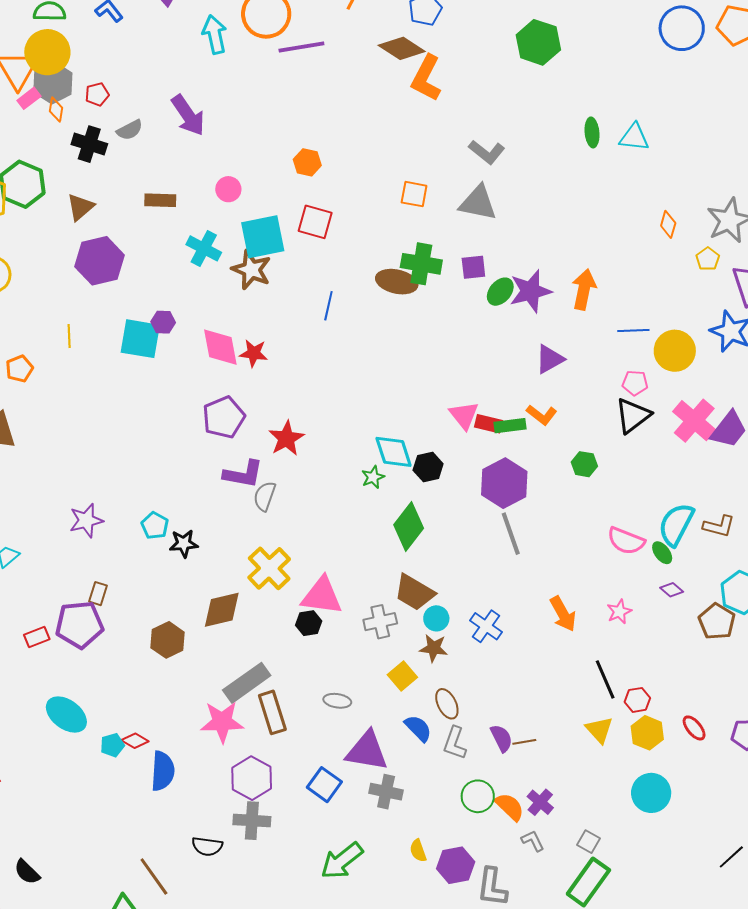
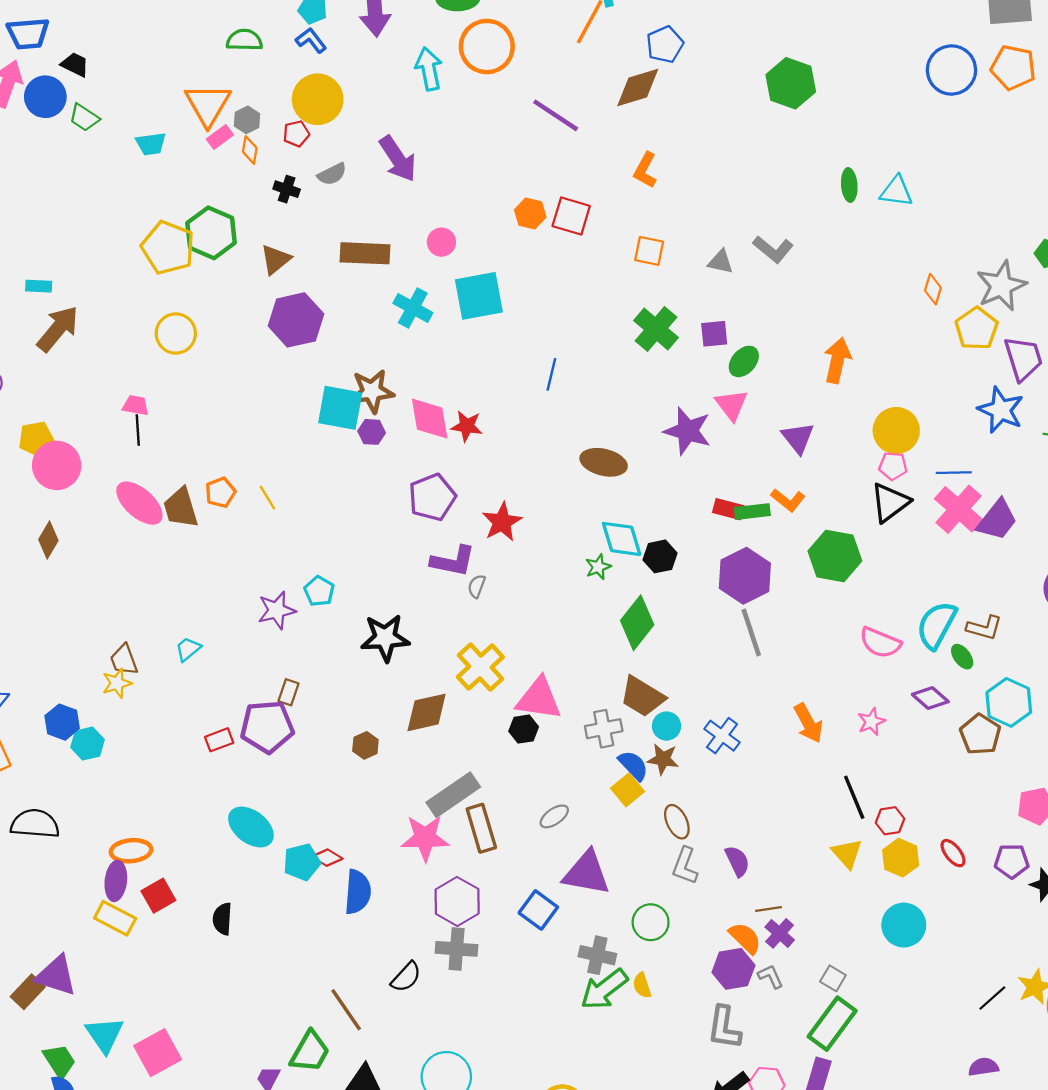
purple line: (301, 47) -> (556, 115), moved, turned 42
brown diamond: (402, 48) -> (638, 88), turned -51
yellow circle: (47, 52) -> (318, 99), moved
orange L-shape: (426, 78) -> (645, 170), moved, size x0.7
gray hexagon: (53, 83) -> (247, 120), size x0.6
black cross: (89, 144) -> (287, 189), size x0.7
gray L-shape: (487, 152) -> (773, 249), moved
brown rectangle: (160, 200) -> (365, 253), size x1.4
gray triangle: (478, 203) -> (721, 262), size x0.6
red square: (315, 222) -> (571, 216), moved
yellow pentagon: (708, 259) -> (976, 329), size x1.6
green cross: (421, 264) -> (656, 329), turned 30
brown star: (251, 270) -> (372, 391), moved, turned -30
brown ellipse: (397, 282) -> (604, 462), moved
purple star: (531, 291) -> (687, 431), moved, turned 30
purple hexagon: (163, 322) -> (372, 432), moved
blue line: (633, 331) -> (954, 473), moved
yellow line: (69, 336) -> (267, 498), moved, turned -30
yellow circle: (675, 351) -> (896, 431), moved
purple triangle: (550, 359) -> (798, 438), turned -40
orange pentagon: (19, 369) -> (220, 492), moved
pink triangle: (464, 415) -> (731, 405), moved
green hexagon: (584, 464) -> (835, 556), size x1.8
gray semicircle: (265, 496) -> (477, 586), size x0.7
cyan pentagon: (155, 526) -> (319, 591), moved
black star: (184, 544) -> (385, 638), size x1.5
green ellipse: (662, 553) -> (962, 657), moved
purple diamond: (672, 590) -> (930, 698), size x1.4
brown hexagon: (168, 640) -> (365, 745), size x0.7
gray ellipse: (337, 701) -> (554, 816), turned -44
blue semicircle: (418, 728) -> (633, 765), moved
brown line: (524, 742) -> (768, 909), moved
cyan pentagon: (112, 745) -> (302, 862), size x1.4
gray cross: (386, 792) -> (597, 955), moved
green circle: (478, 796) -> (651, 922), moved
black semicircle: (207, 846) -> (406, 977), turned -56
green arrow: (342, 861) -> (604, 989), moved
purple hexagon: (456, 865) -> (733, 969), moved
black semicircle: (27, 872) -> (222, 919), moved, turned 48

